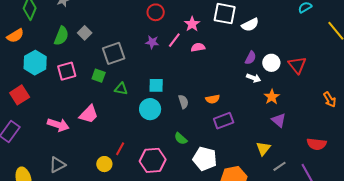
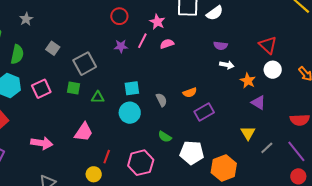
green semicircle: (61, 36) -> (17, 54), moved
purple semicircle: (251, 58) -> (221, 46), turned 80
white circle: (271, 63) -> (273, 70), moved
pink trapezoid: (89, 114) -> (84, 132), moved

